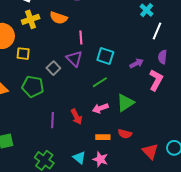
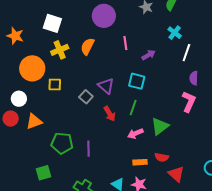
orange semicircle: (59, 18) -> (87, 46), turned 102
pink line: (81, 37) -> (125, 43), moved
purple arrow: (137, 63) -> (148, 55), moved
green line: (100, 82) -> (133, 108), turned -35
green pentagon: (33, 86) -> (62, 143), moved
red arrow: (76, 117) -> (110, 114), moved
red triangle: (150, 151) -> (176, 174), moved

